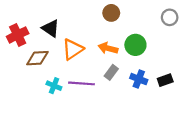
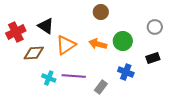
gray circle: (170, 17) -> (155, 27), moved
gray rectangle: (111, 72) -> (101, 87), moved
black rectangle: (165, 80) -> (153, 58), moved

